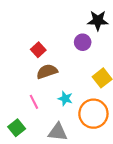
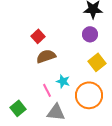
purple circle: (83, 42) -> (90, 34), moved
pink line: (34, 102) -> (47, 90), moved

